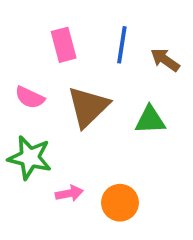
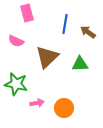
pink rectangle: (64, 45) -> (27, 13), moved
pink semicircle: (30, 97) -> (16, 41), moved

